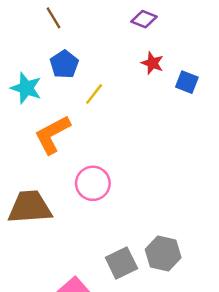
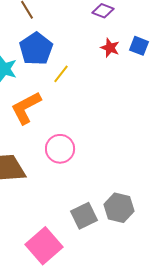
blue pentagon: (64, 64) -> (36, 49), size x1.4
blue square: (187, 82) -> (139, 46), moved

